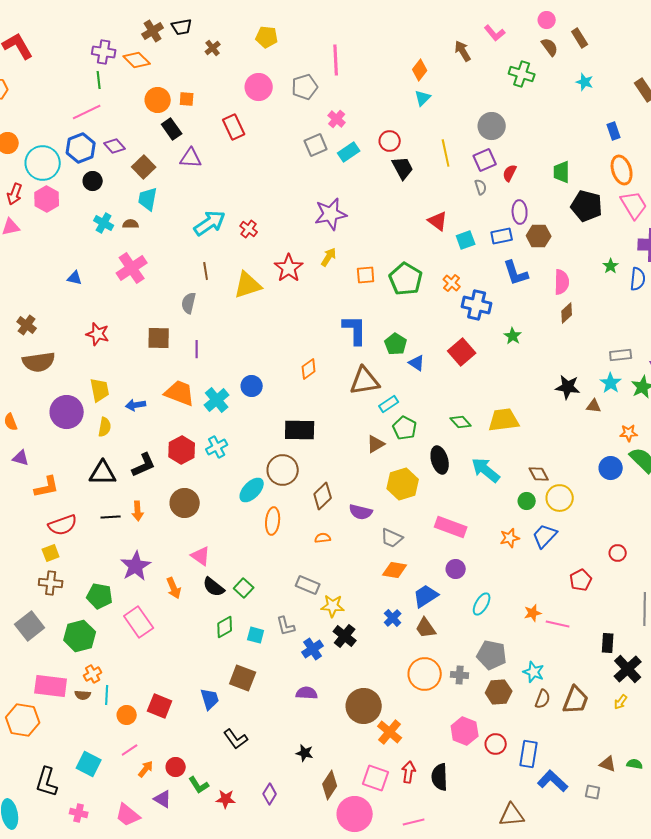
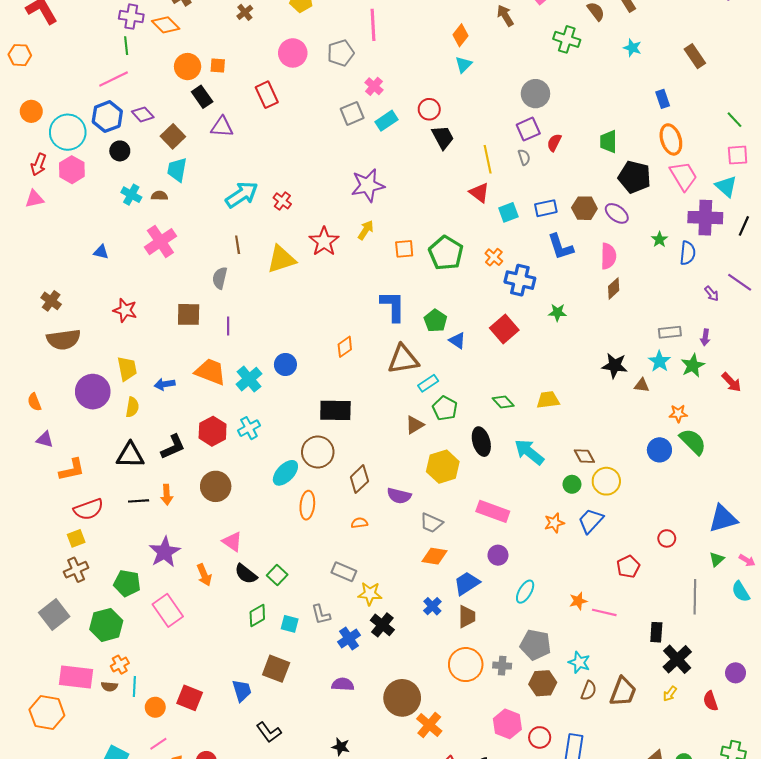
yellow line: (446, 153) -> (488, 159), moved
purple ellipse: (520, 212) -> (617, 213), moved, turned -50
green star: (513, 336) -> (557, 312), turned -30
yellow trapezoid: (504, 420) -> (548, 400), size x0.7
brown cross: (51, 583) -> (76, 570), turned -30
brown trapezoid: (426, 628) -> (467, 617), turned -145

